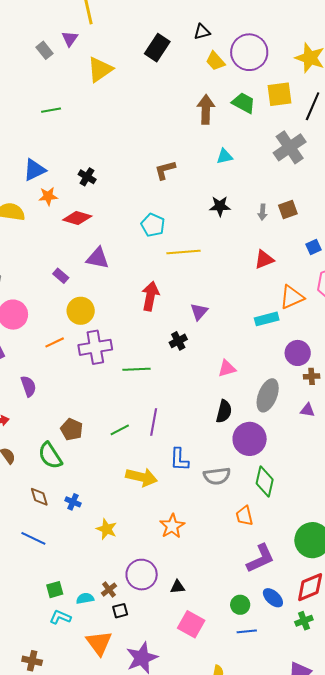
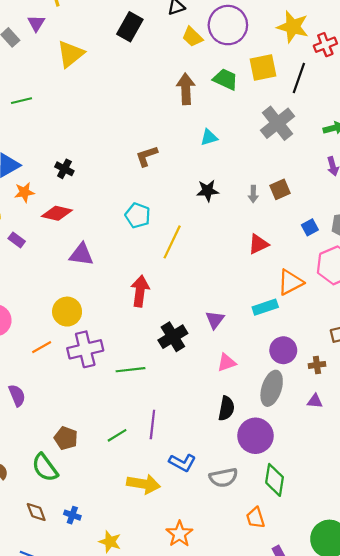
yellow line: (184, 252) -> (172, 242), turned -56
purple rectangle: (61, 276) -> (17, 240), moved
purple triangle: (199, 312) -> (215, 320), moved
black cross: (178, 341) -> (173, 337), size x1.5
purple circle: (298, 353) -> (283, 350), moved
blue L-shape: (179, 460) -> (182, 463), turned -60

